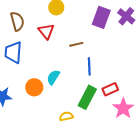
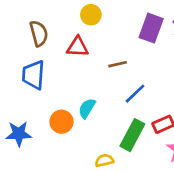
red triangle: (46, 31) -> (78, 47), turned -48
blue line: (89, 66) -> (135, 94), turned 48

